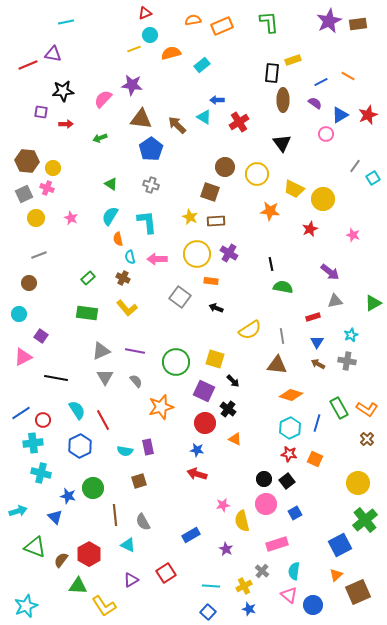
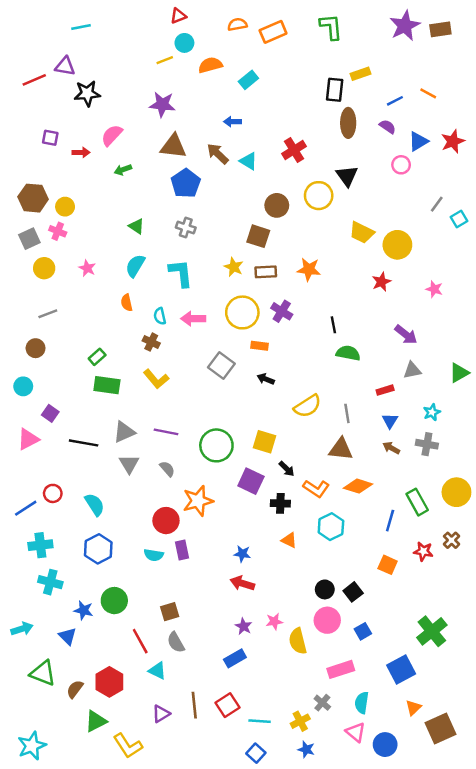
black star: (63, 91) -> (87, 93), moved
pink semicircle: (103, 99) -> (112, 135), moved
blue arrow: (217, 100) -> (232, 122), moved
cyan triangle: (204, 117) -> (248, 161), moved
yellow circle: (257, 174) -> (319, 196), moved
orange star: (270, 211) -> (309, 269), moved
orange semicircle: (118, 239) -> (127, 303), moved
green rectangle: (88, 278) -> (97, 357), moved
black line: (56, 378) -> (84, 443), moved
black cross: (228, 409) -> (280, 503), turned -35
orange L-shape: (367, 409) -> (316, 489), moved
red circle: (43, 420) -> (53, 493), moved
red line: (103, 420) -> (140, 641), moved
red circle: (205, 423) -> (166, 521), moved
cyan hexagon: (290, 428) -> (331, 527), moved
red star: (289, 454) -> (423, 551), moved
brown square: (139, 481) -> (170, 612), moved
yellow circle: (358, 483) -> (456, 492), moved
brown line: (115, 515) -> (194, 705), moved
green cross: (365, 520) -> (432, 631), moved
blue square: (340, 545) -> (401, 669), moved
purple star: (226, 549) -> (244, 626), moved
red square: (166, 573) -> (228, 705), moved
green triangle: (78, 586) -> (96, 721), turned -30

